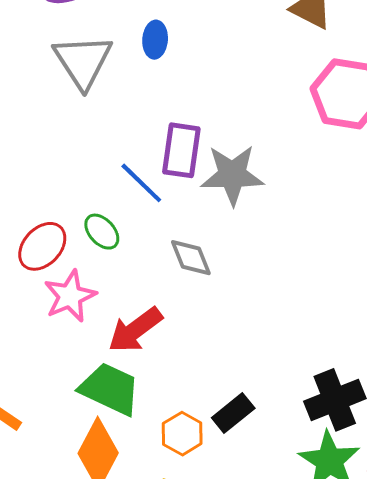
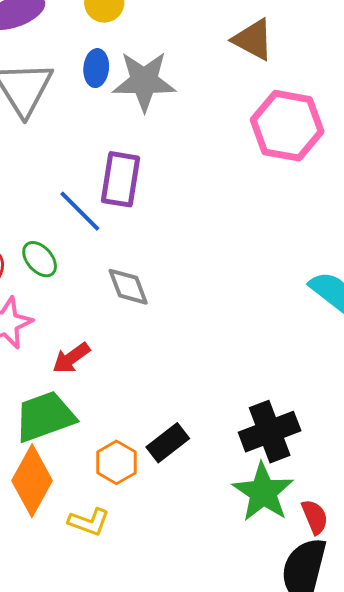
gray star: (232, 175) -> (144, 81), moved
red arrow: (135, 330) -> (71, 358), size x0.7
green trapezoid: (110, 389) -> (45, 417), turned -46

